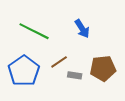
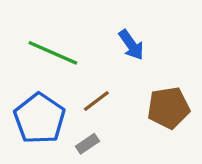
gray rectangle: (75, 75) -> (87, 144), moved, turned -40

